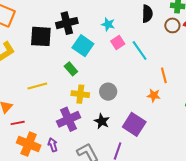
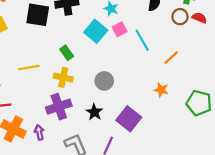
cyan square: (83, 46) -> (96, 31), moved
orange line: (164, 75) -> (171, 58), moved, turned 56
yellow cross: (80, 94) -> (63, 77), moved
orange star: (154, 95) -> (161, 90), moved

